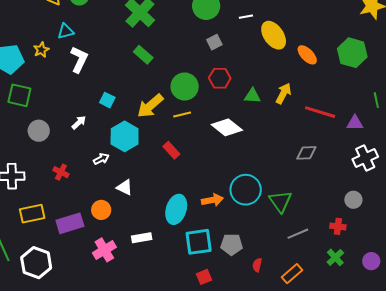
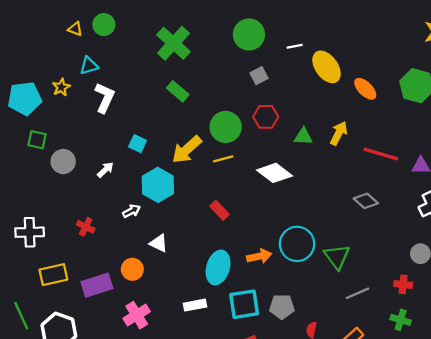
green square: (19, 95) -> (37, 140), size x0.7
gray circle: (39, 131) -> (63, 162), moved
red rectangle: (171, 150) -> (219, 210), moved
gray diamond: (306, 153) -> (366, 201), turned 45
white rectangle: (142, 238) -> (195, 305), moved
green cross: (335, 257) -> (401, 320), turned -30

